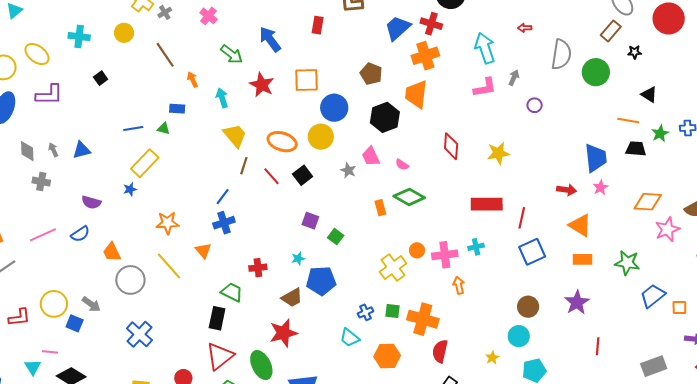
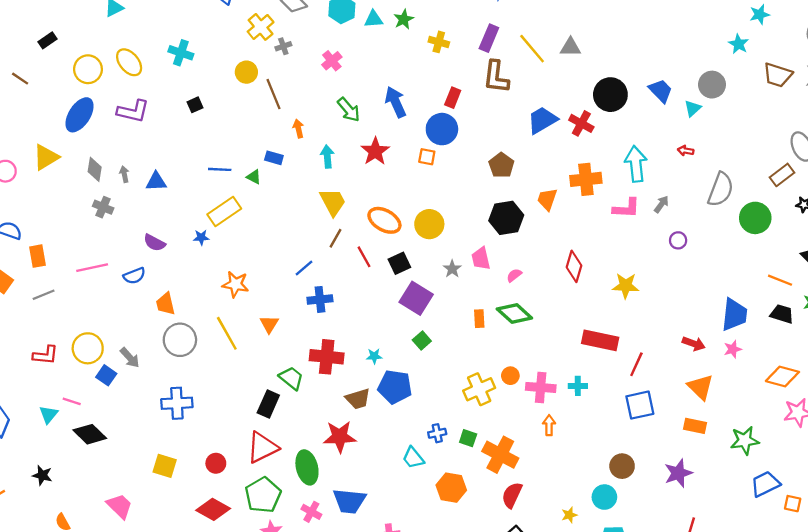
yellow circle: (124, 33) -> (246, 72), moved
orange cross: (425, 56) -> (586, 179), moved
orange square: (306, 80) -> (427, 157), size x0.6
orange trapezoid: (416, 94) -> (547, 199), size x0.7
blue circle: (334, 108) -> (442, 129), moved
pink semicircle: (402, 165) -> (514, 275), turned 96
purple square: (310, 221) -> (416, 298), moved, size x1.6
blue cross: (224, 223) -> (320, 299), moved
green star: (627, 263) -> (745, 440), turned -30
red cross: (258, 268) -> (327, 357), size x1.6
blue cross: (139, 334) -> (177, 403), turned 32

